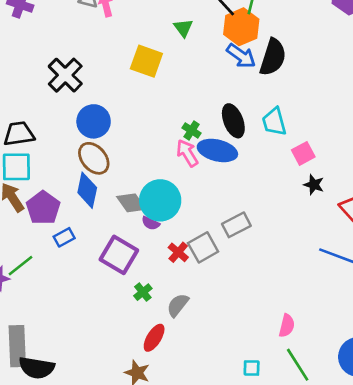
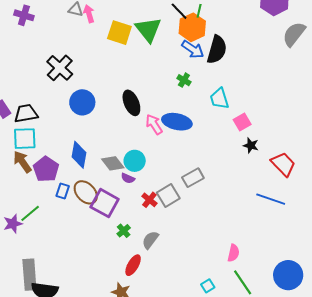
green triangle: (183, 28) -> (148, 29), size x1.8
yellow square: (146, 61) -> (119, 33), moved
black ellipse: (233, 121) -> (131, 103), moved
green cross: (192, 130) -> (184, 80), moved
brown ellipse: (94, 158) -> (86, 192), moved
cyan circle: (160, 200) -> (135, 161), size x0.7
blue rectangle: (64, 237) -> (63, 191), turned -42
cyan square: (252, 368) -> (208, 286), turned -32

